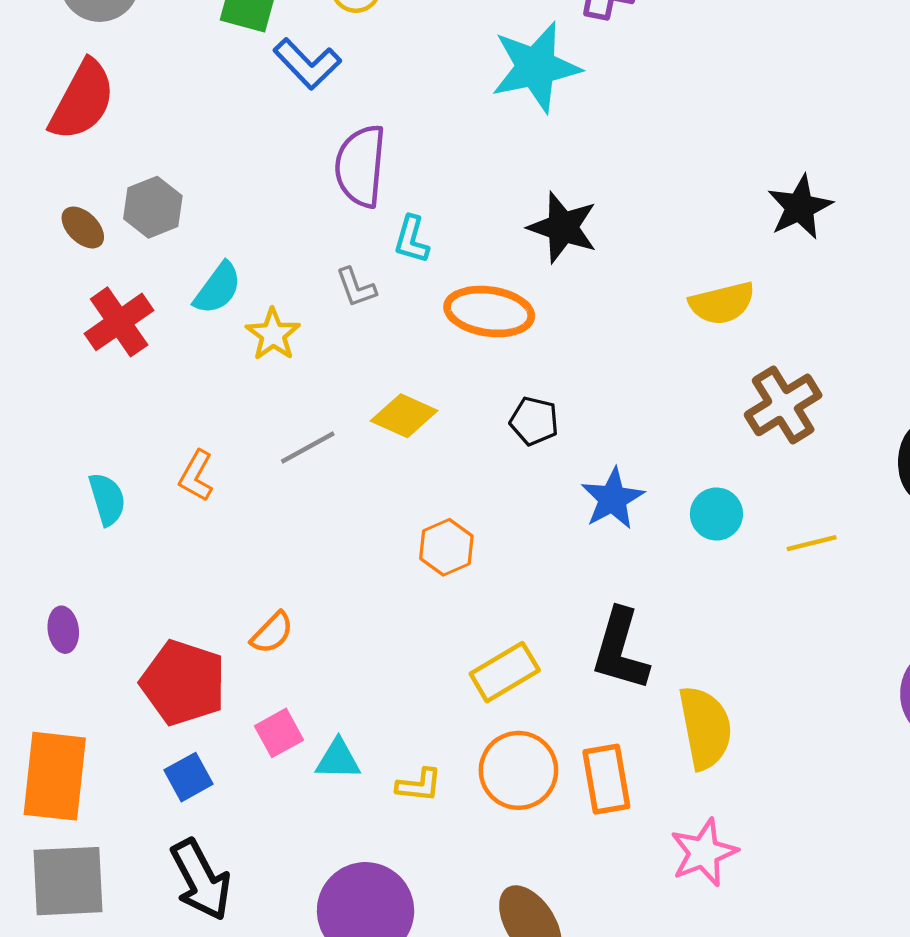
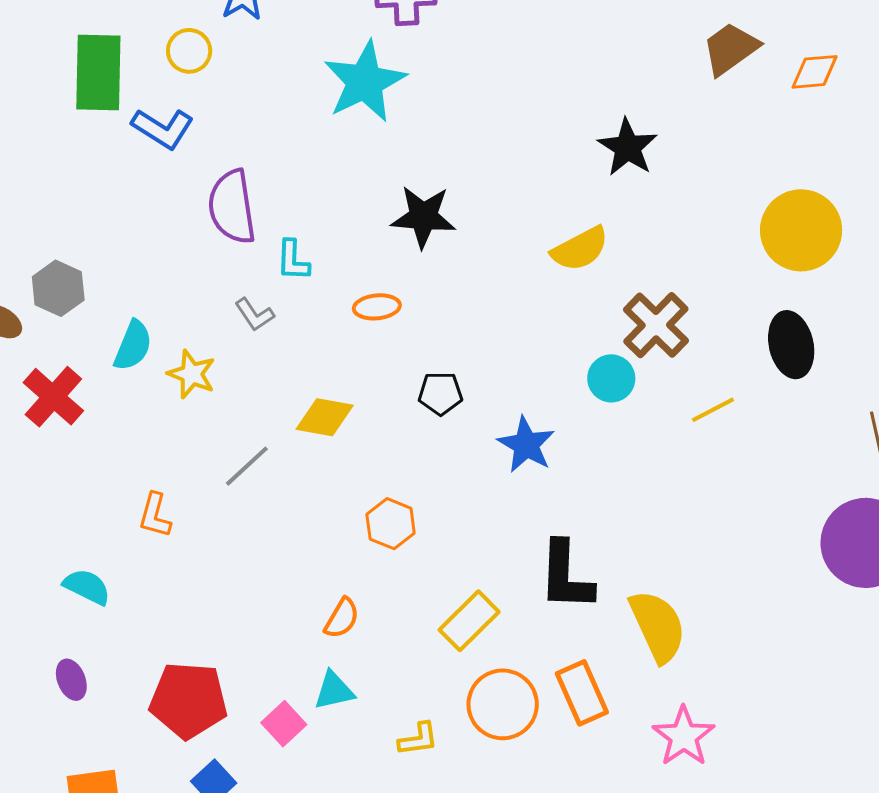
orange ellipse: (489, 312) -> (377, 307), size x0.6
cyan semicircle: (107, 499) -> (87, 587), moved, turned -33
cyan circle: (716, 514) -> (611, 378), moved
yellow line: (812, 543) -> (713, 410), moved
orange semicircle: (272, 633) -> (342, 618), moved
cyan triangle: (338, 759) -> (334, 691), moved

